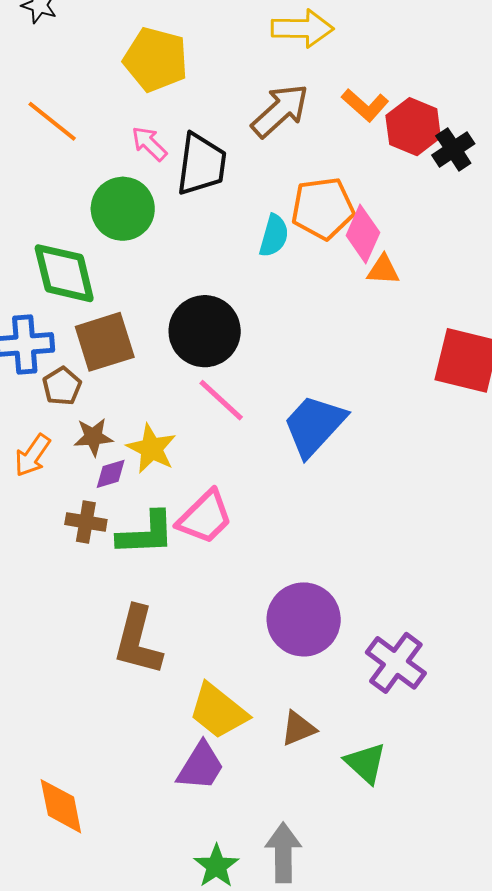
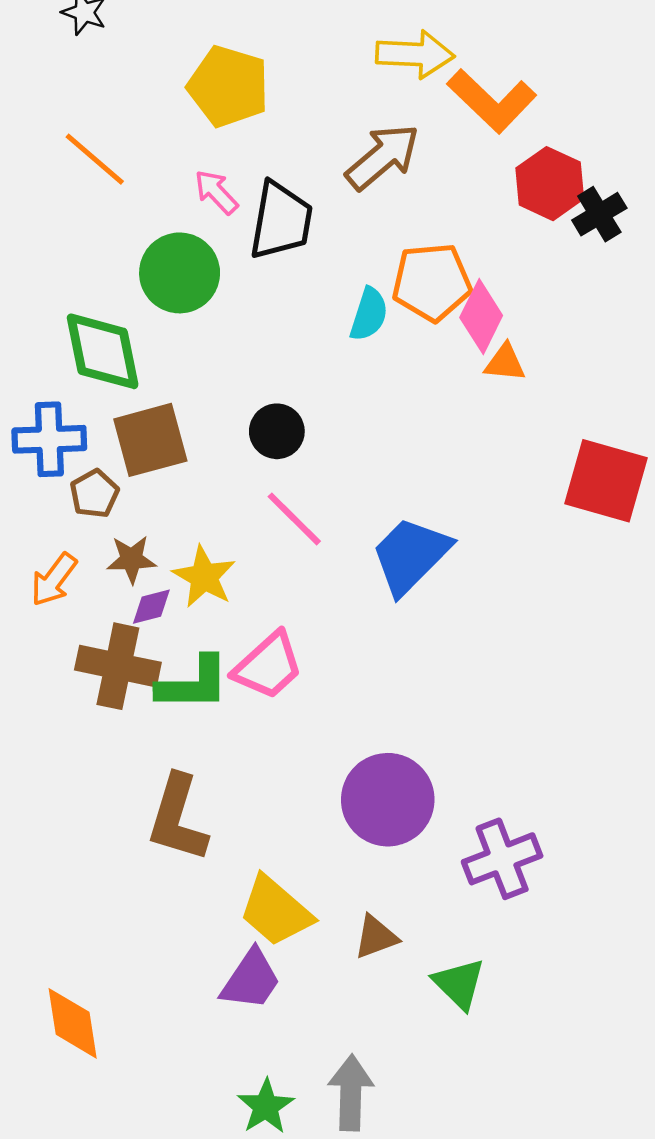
orange L-shape: (365, 105) -> (492, 101), moved, size x1.5
black circle: (205, 331) -> (277, 431), size x0.6
brown cross: (86, 522) -> (118, 666), size x1.6
purple cross: (396, 663) -> (502, 859), turned 30

